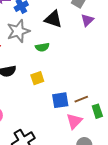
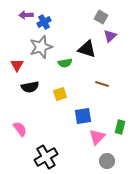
black triangle: (53, 19) -> (87, 49), moved
brown line: (81, 99) -> (102, 84), moved, turned 40
green rectangle: (97, 111) -> (120, 127), turned 32

